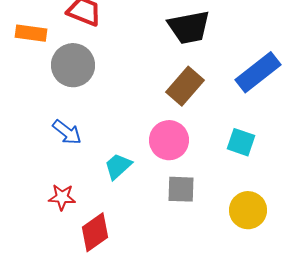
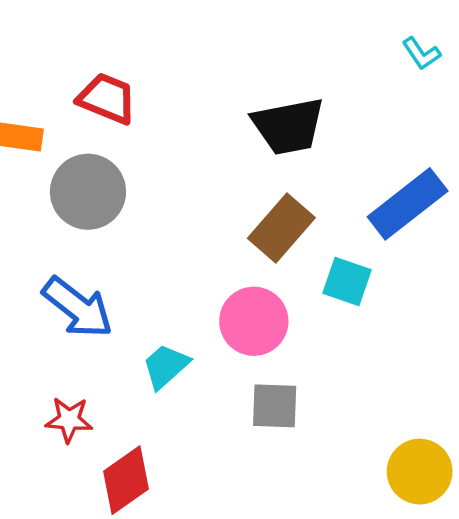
blue arrow: (67, 132) -> (78, 307), size x1.4
cyan square: (241, 142) -> (347, 282), moved
yellow circle: (248, 210) -> (420, 472), moved

